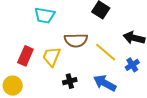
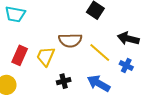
cyan trapezoid: (45, 15) -> (15, 14), moved
blue cross: (132, 65) -> (126, 65), turned -32

